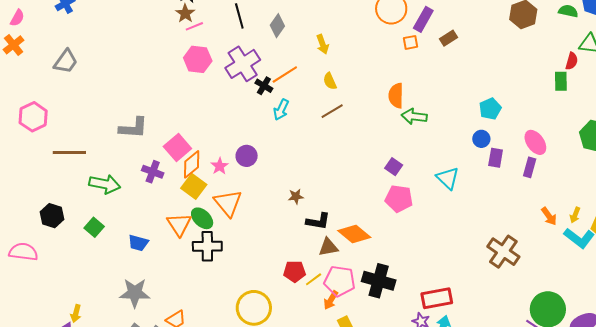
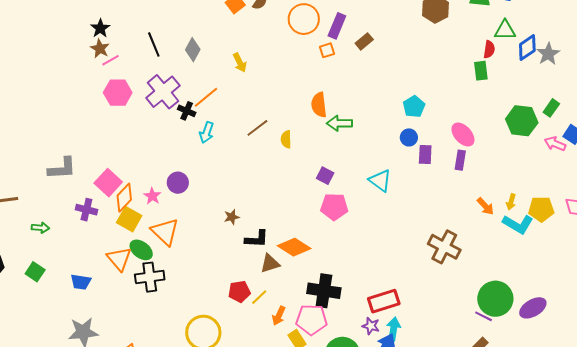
yellow semicircle: (330, 81) -> (286, 139), moved, turned 30
green arrow: (105, 184) -> (40, 228), size x0.6
pink pentagon: (340, 281) -> (312, 320), moved

